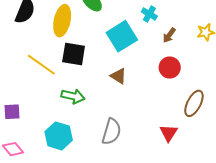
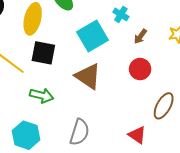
brown triangle: (118, 76) -> (88, 76), size x1.6
red triangle: (169, 133) -> (137, 135), turned -30

